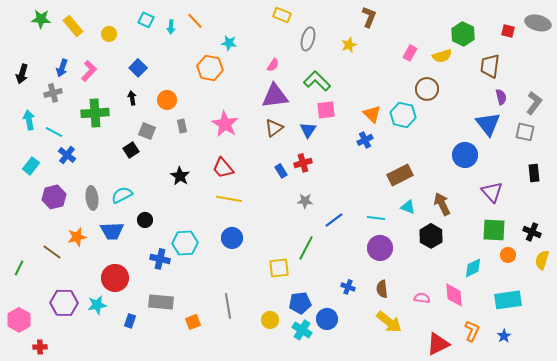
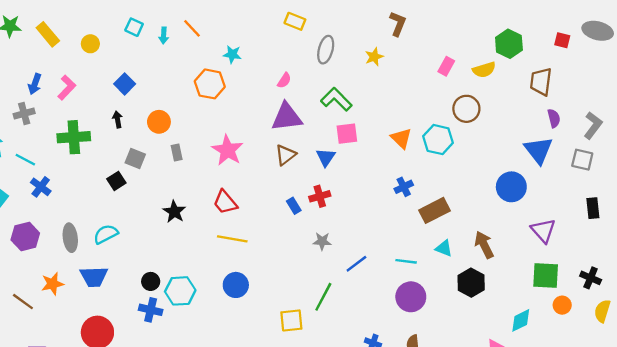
blue cross: (365, 140) -> (404, 187), moved
black circle: (145, 220) -> (151, 281), moved

